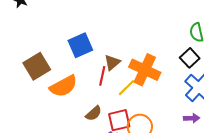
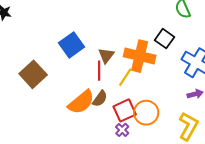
black square: (190, 58) -> (165, 39), moved
orange semicircle: (63, 86) -> (81, 102), moved
brown semicircle: (94, 113) -> (100, 99), moved

